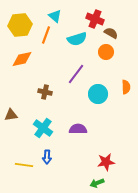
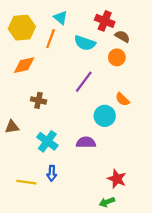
cyan semicircle: (77, 39) -> (85, 43), turned 36
orange semicircle: (126, 87) -> (122, 99), moved, turned 136
brown cross: (45, 92) -> (38, 100), moved
cyan circle: (98, 94) -> (105, 116), moved
red star: (106, 162) -> (117, 179), turned 30

